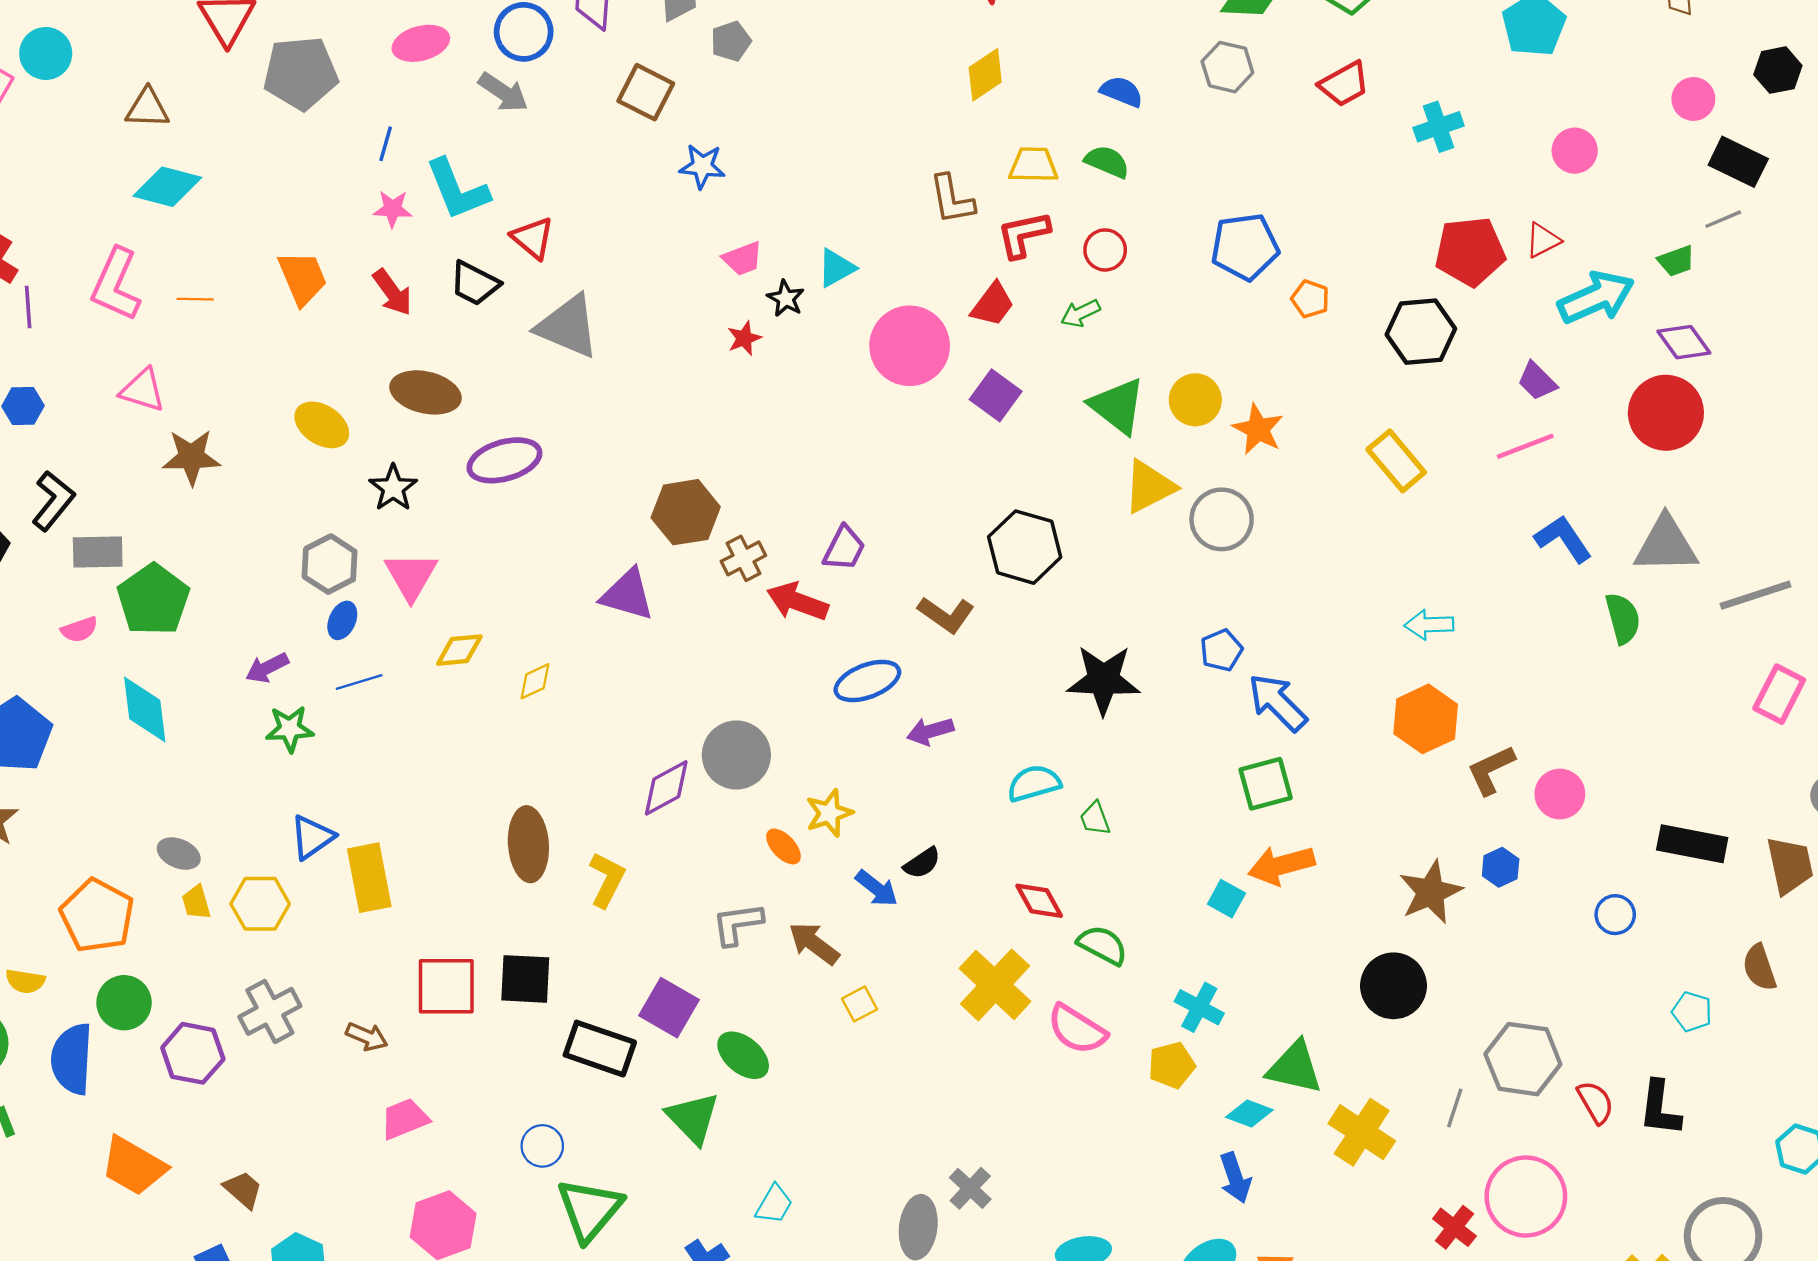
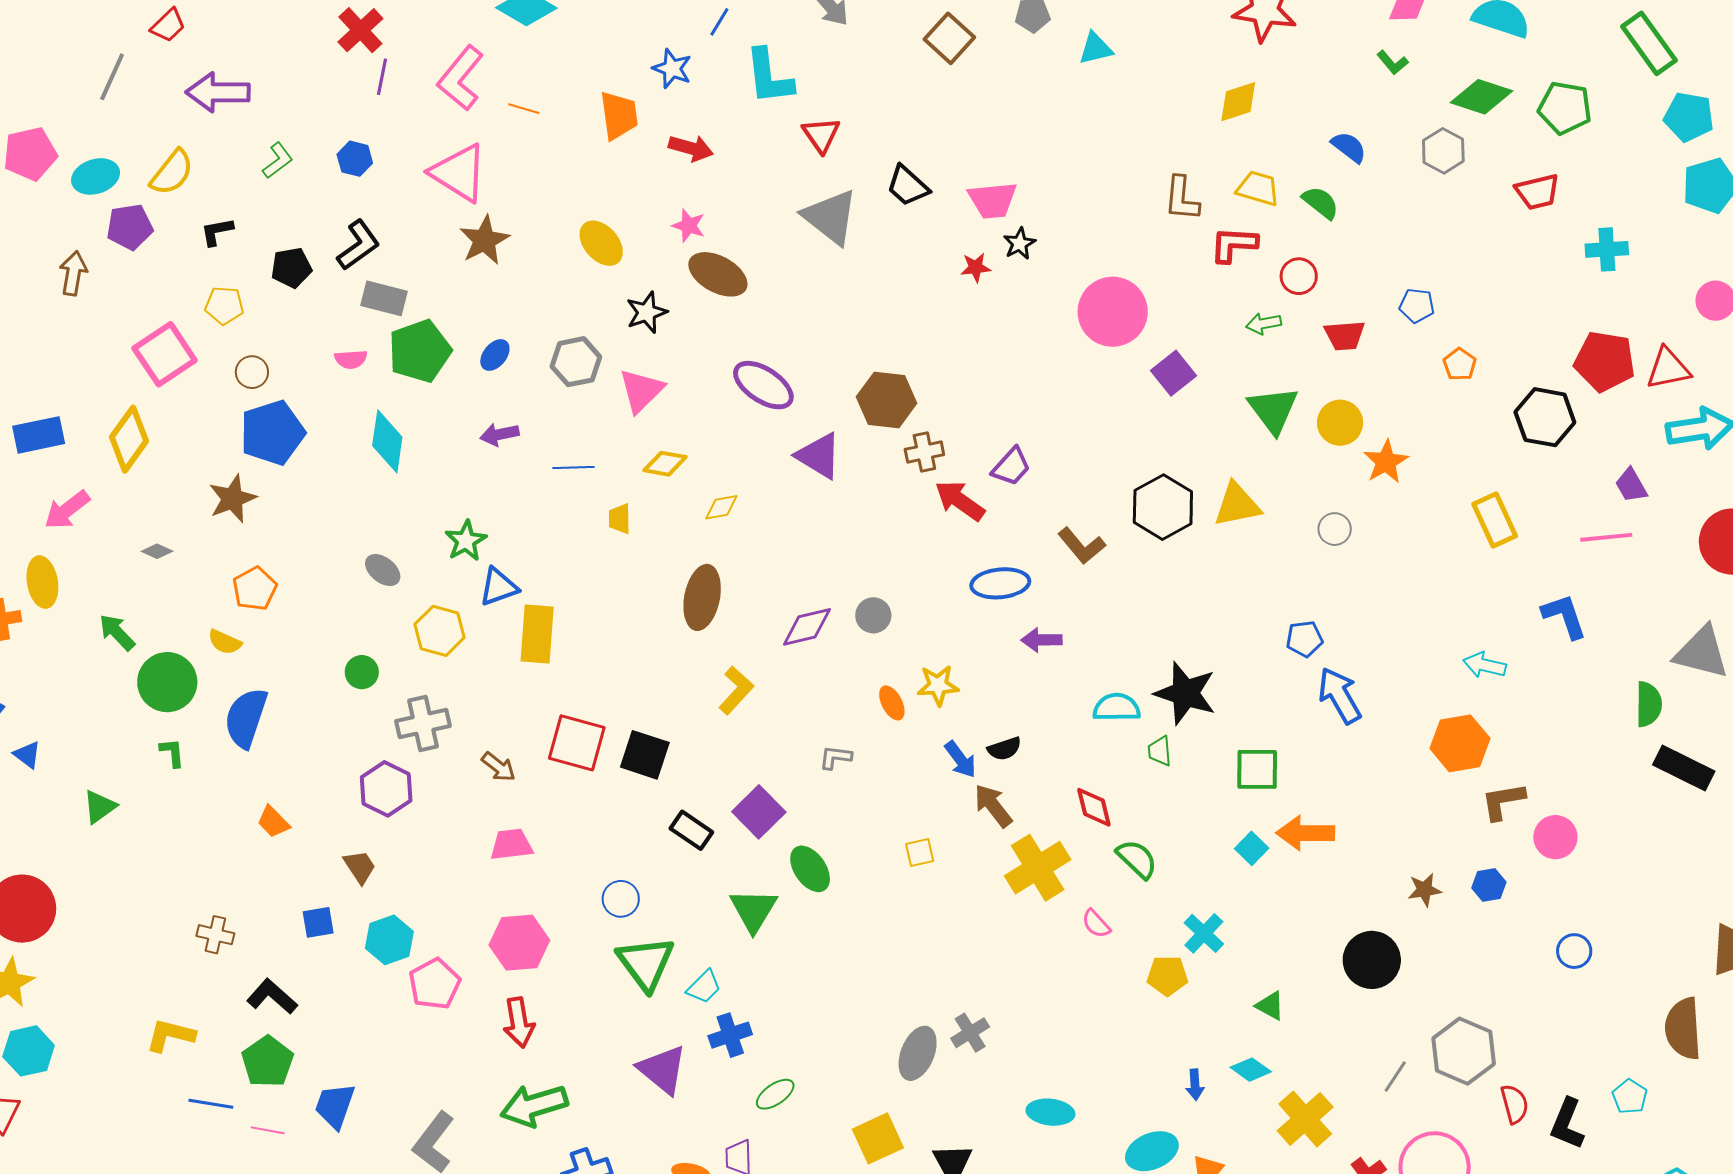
blue star: (702, 166) -> (672, 69), moved
pink star: (393, 209) -> (689, 226), moved
red triangle: (1543, 240) -> (1668, 369), size x1.4
blue pentagon: (1245, 247) -> (1417, 306), size x0.6
pink trapezoid: (743, 259) -> (992, 200), size x1.4
cyan triangle: (836, 268) -> (1095, 48), moved
black trapezoid: (475, 283) -> (908, 186), moved
red arrow: (392, 292) -> (691, 148), turned -54
red trapezoid: (993, 304) -> (1345, 335), moved, turned 33
pink triangle: (143, 390) -> (459, 173), size x1.5
brown ellipse: (425, 392) -> (718, 274), moved
brown star: (191, 457) -> (484, 240), turned 30
purple ellipse: (504, 460) -> (763, 385), moved, turned 34
yellow triangle: (1149, 487) -> (1237, 505), moved
gray circle: (1222, 519) -> (1335, 529), size x0.6
blue L-shape: (1563, 539) -> (1564, 616), moved
blue ellipse: (342, 620) -> (495, 355), moved
black star: (1103, 680) -> (1185, 693), moved
green star: (290, 729) -> (466, 541), moved, turned 30
gray circle: (736, 755) -> (873, 615), size x0.6
green square: (1266, 784) -> (1257, 769), moved
brown ellipse: (528, 844) -> (702, 597), moved
black rectangle: (1692, 844) -> (1684, 768), moved
brown star: (1431, 892) -> (1424, 890), size x0.6
yellow trapezoid: (196, 902) -> (620, 519), moved
orange pentagon: (97, 916) -> (255, 589), moved, size x0.7
gray L-shape: (737, 924) -> (835, 757), size x0.7
brown arrow: (814, 943) -> (993, 806), moved
brown semicircle: (1759, 968) -> (1683, 1029), size x1.5
green circle: (124, 1003) -> (362, 672), moved, size x0.7
cyan pentagon: (1692, 1012) -> (1630, 1097), moved
pink semicircle: (1077, 1029) -> (1096, 924), size x0.6
black rectangle: (600, 1049) -> (691, 830), size x0.7
purple hexagon: (193, 1053) -> (386, 789), moved
green triangle: (1295, 1067) -> (1270, 1006), size x0.6
cyan diamond: (1249, 1114) -> (1251, 1070), moved
yellow cross: (1362, 1132) -> (1305, 1119), moved
orange trapezoid: (134, 1166) -> (273, 822), size x0.6
blue arrow: (1235, 1178) -> (1195, 1085), size x0.7
cyan trapezoid: (774, 1204) -> (704, 987), moved
green triangle: (589, 1210) -> (646, 963), turned -32

